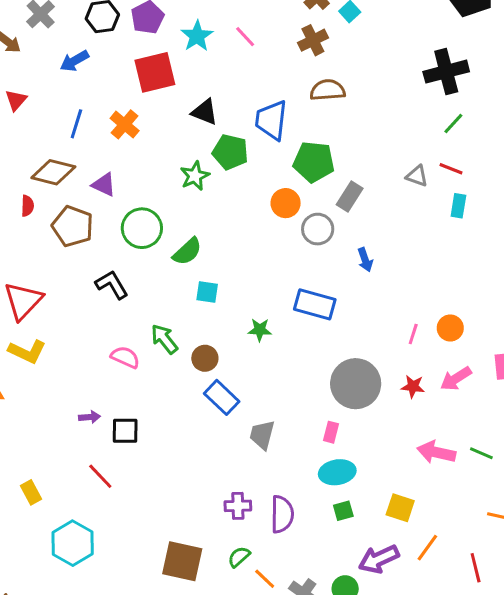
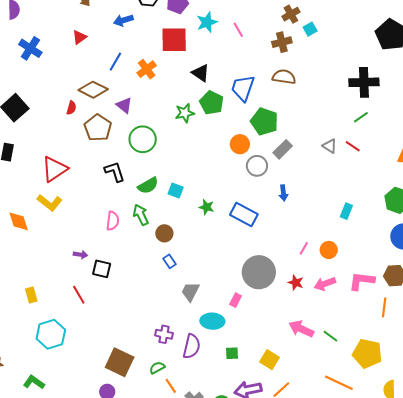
cyan rectangle: (458, 206) -> (346, 211), moved
green semicircle: (187, 252) -> (148, 186), moved
green star: (260, 330) -> (207, 207), moved
pink semicircle: (125, 357) -> (113, 221), turned 60
blue rectangle: (222, 397) -> (169, 261), size x0.6
cyan ellipse: (337, 472) -> (212, 321), moved

